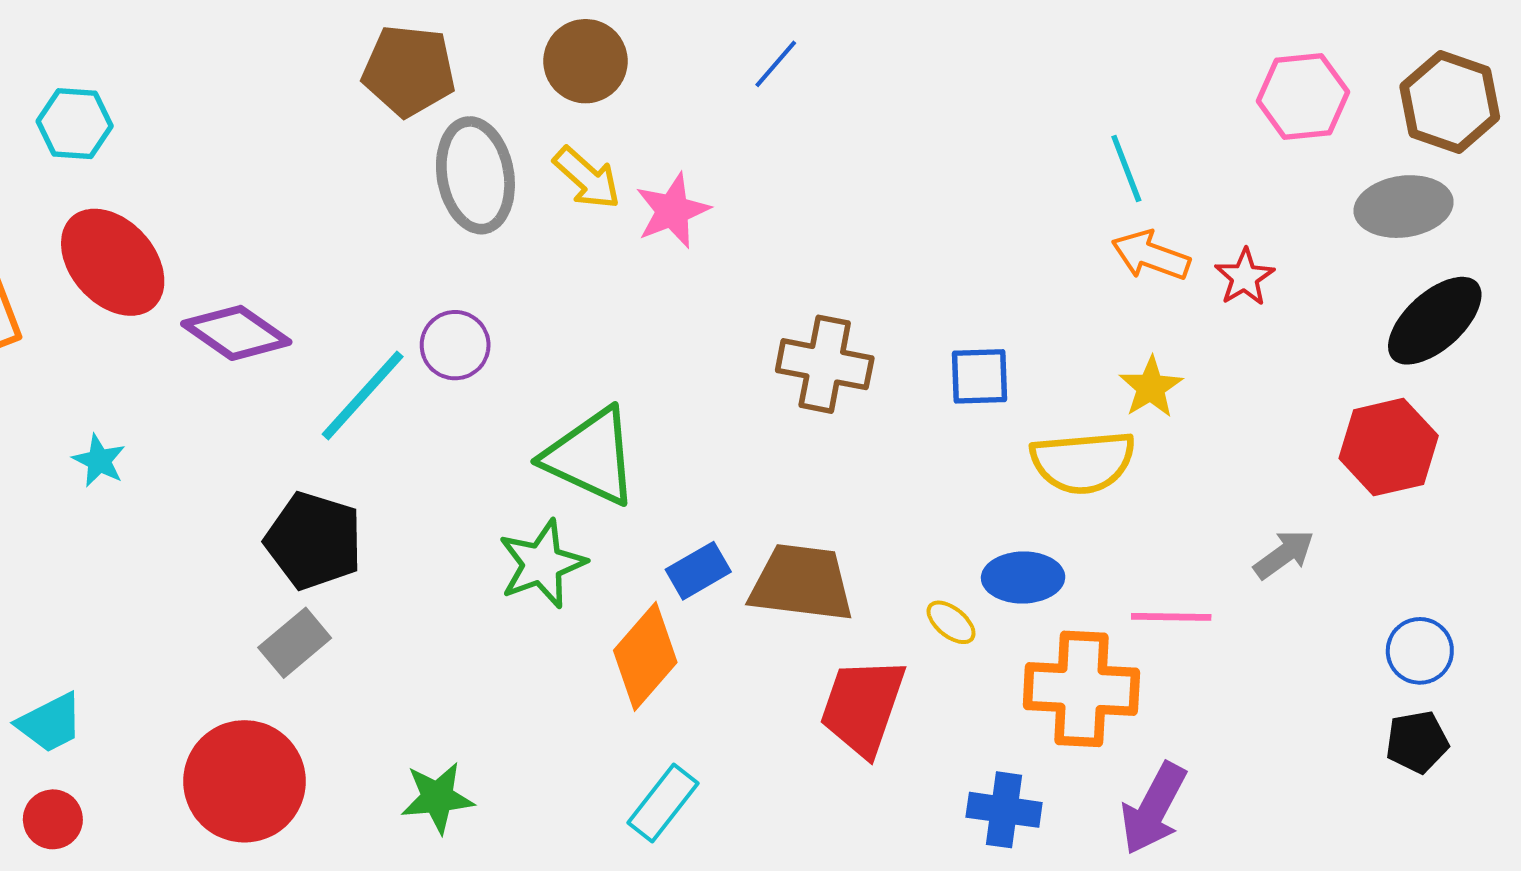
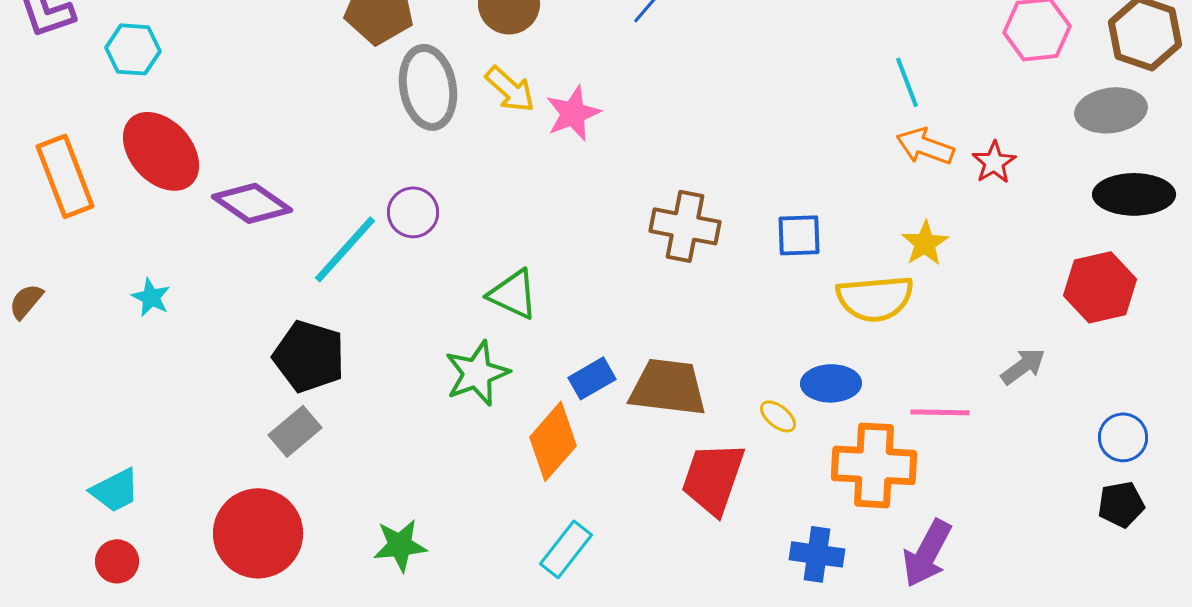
black ellipse: (1435, 321) -> (1134, 194), turned 42
green triangle: (591, 457) -> (513, 294), size x0.7

